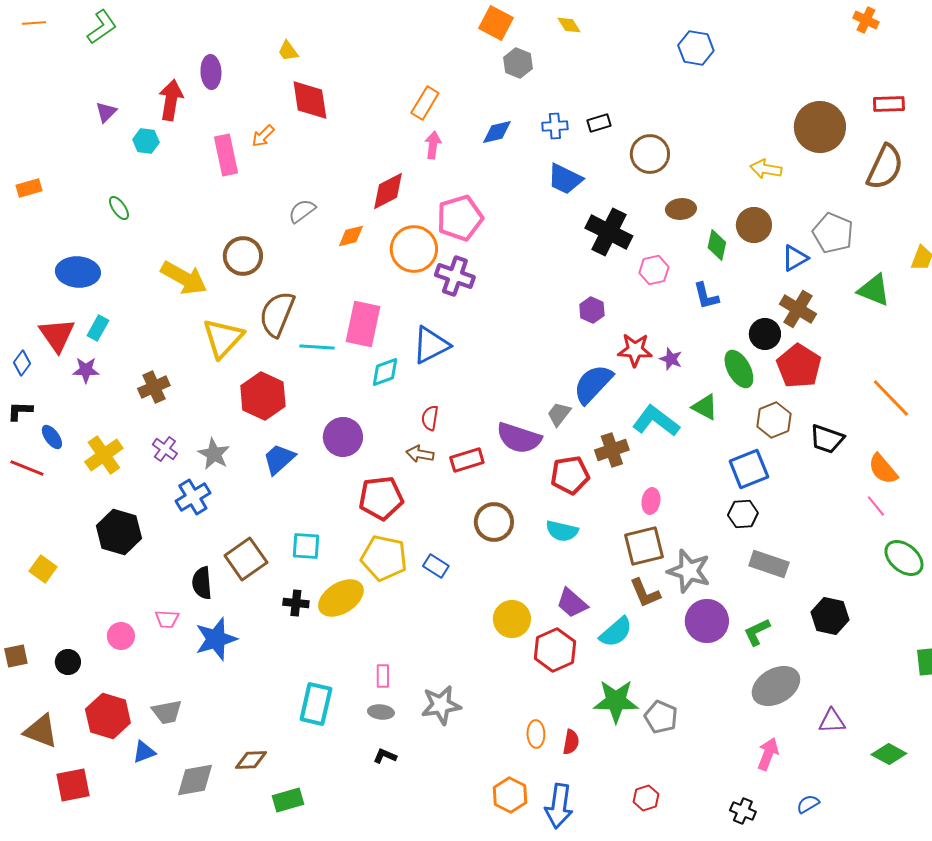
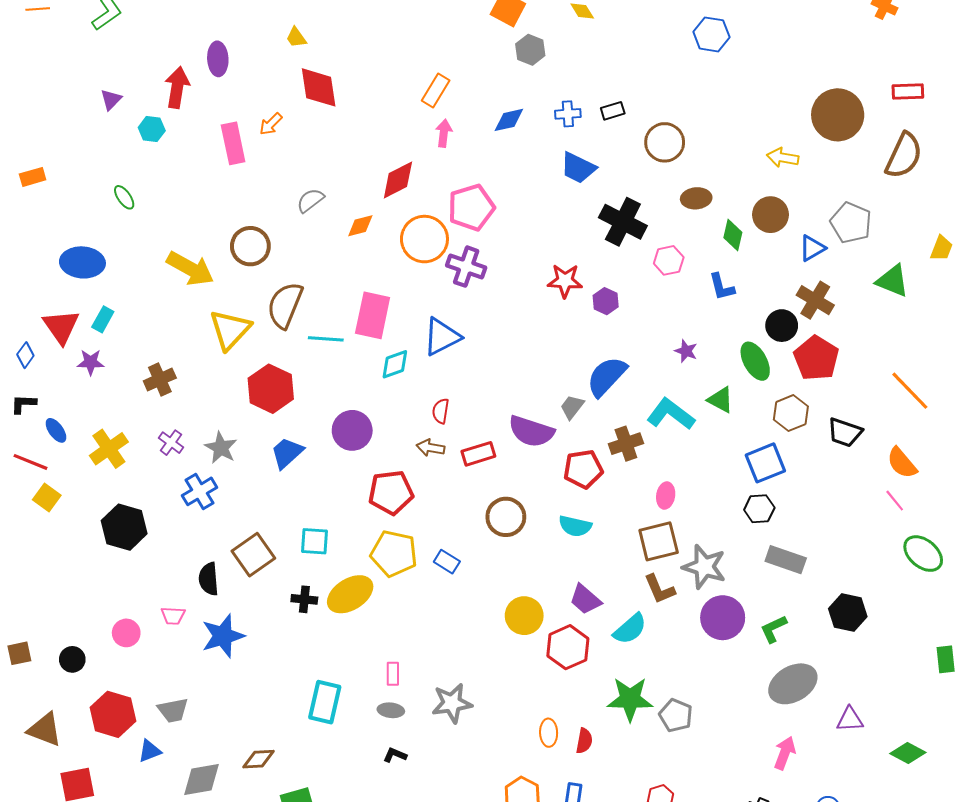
red star: (635, 350) -> (565, 281), moved
yellow square: (43, 569) -> (47, 498), moved

